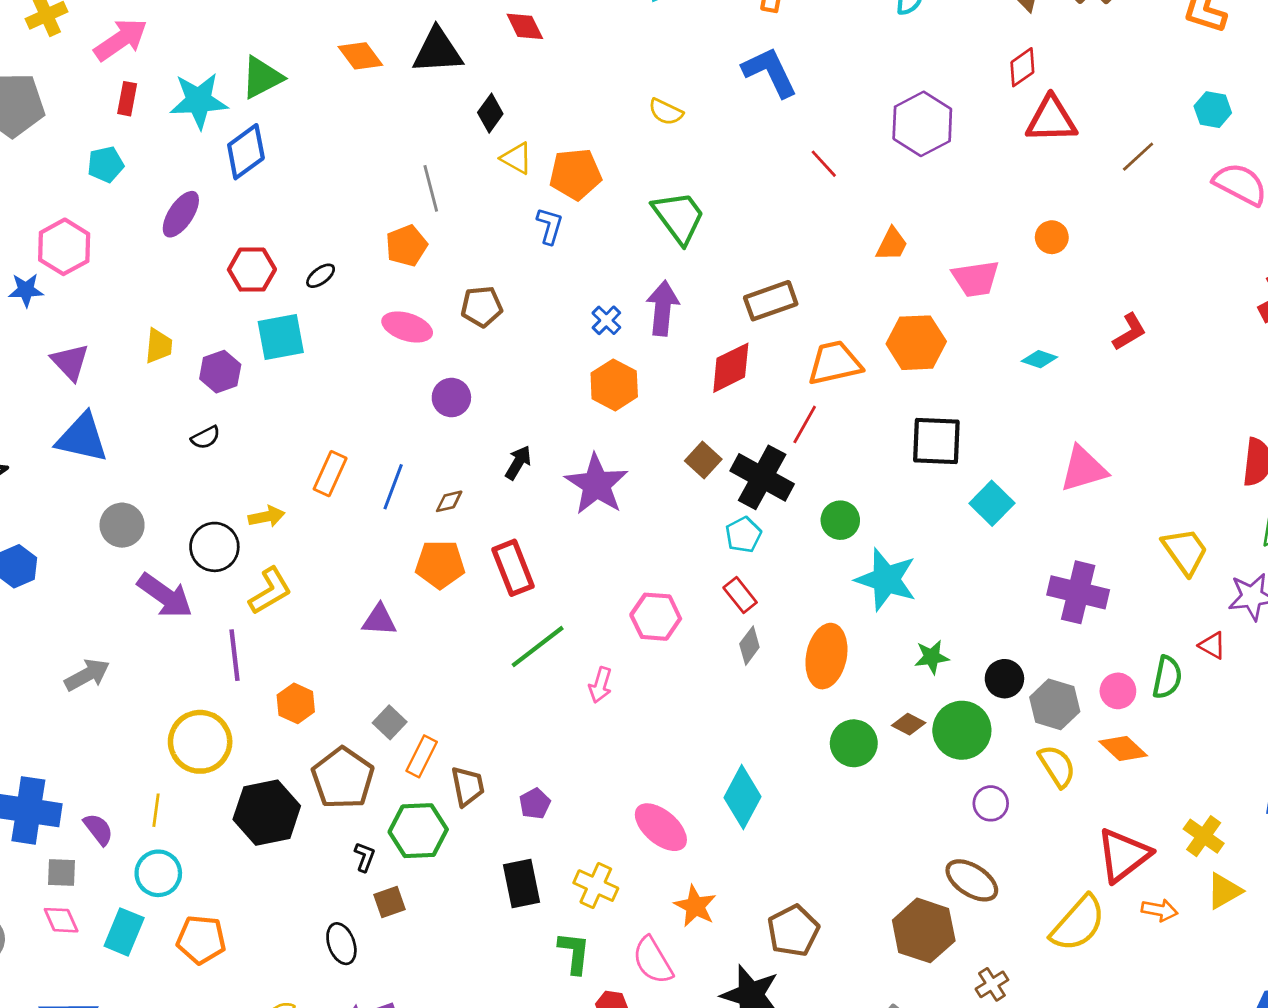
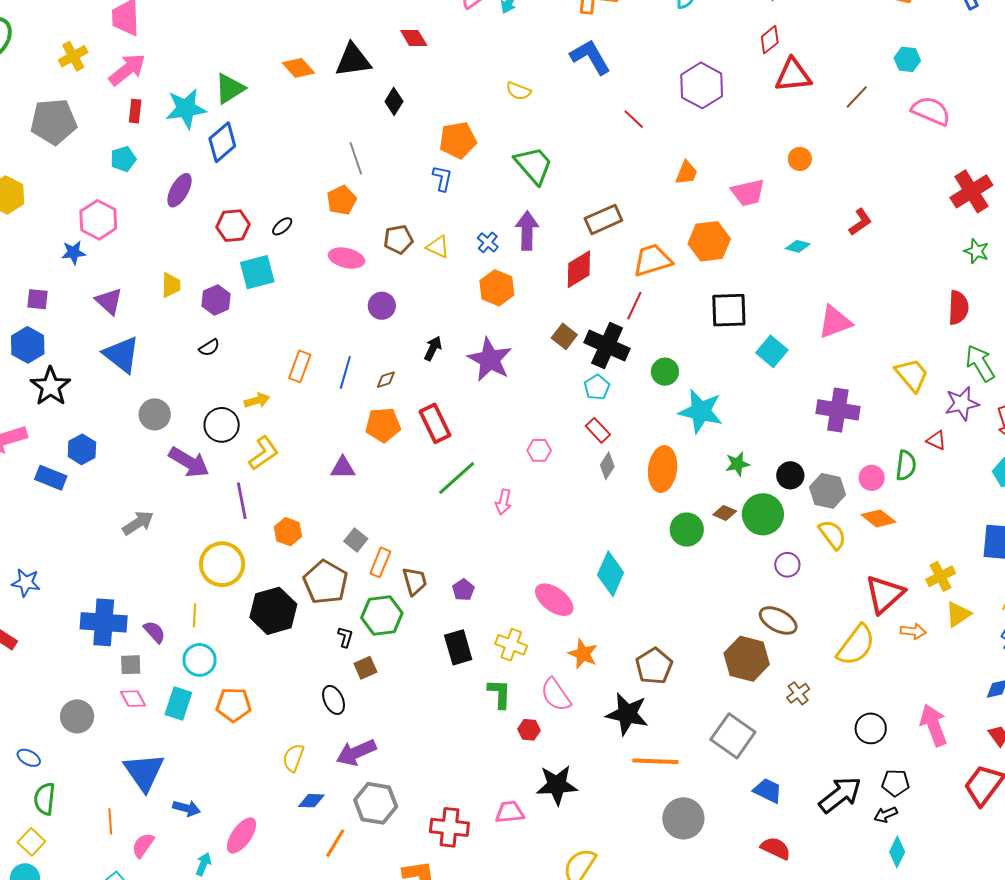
yellow triangle: (517, 158) -> (438, 247), moved
blue triangle: (82, 438) -> (122, 355), turned 30
pink hexagon: (656, 617) -> (539, 450), size x0.7
yellow cross: (1204, 836) -> (941, 576), turned 32

